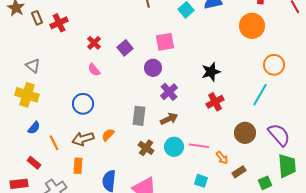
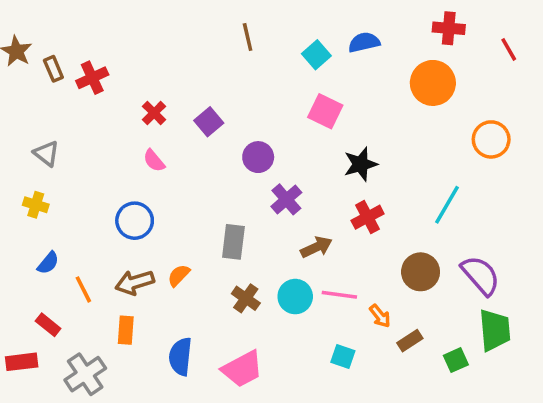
pink square: (165, 42) -> (325, 111), moved, turned 36
orange circle: (274, 65) -> (491, 139), moved
yellow cross: (27, 95) -> (36, 205), size x0.6
brown arrow: (169, 119) -> (316, 247), moved

